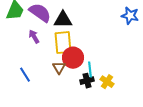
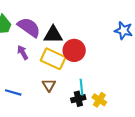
yellow rectangle: (63, 43) -> (53, 59), turned -60
red circle: (73, 58) -> (74, 50), moved
blue line: (25, 75) -> (13, 92), turned -42

